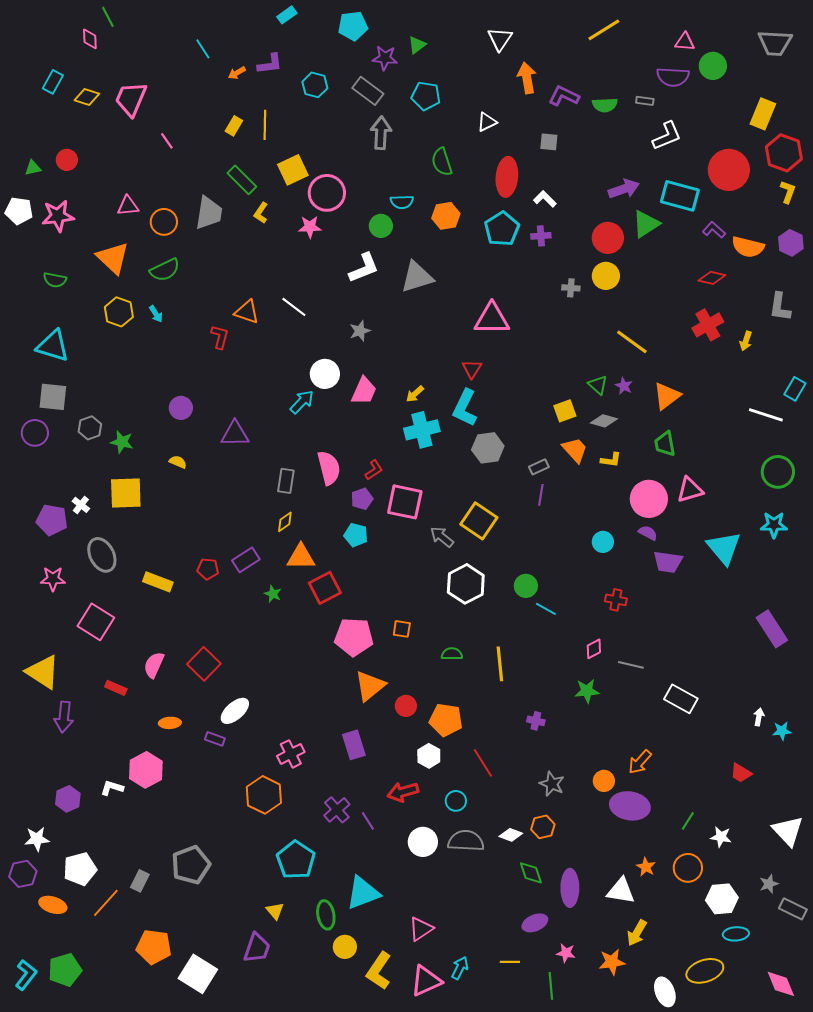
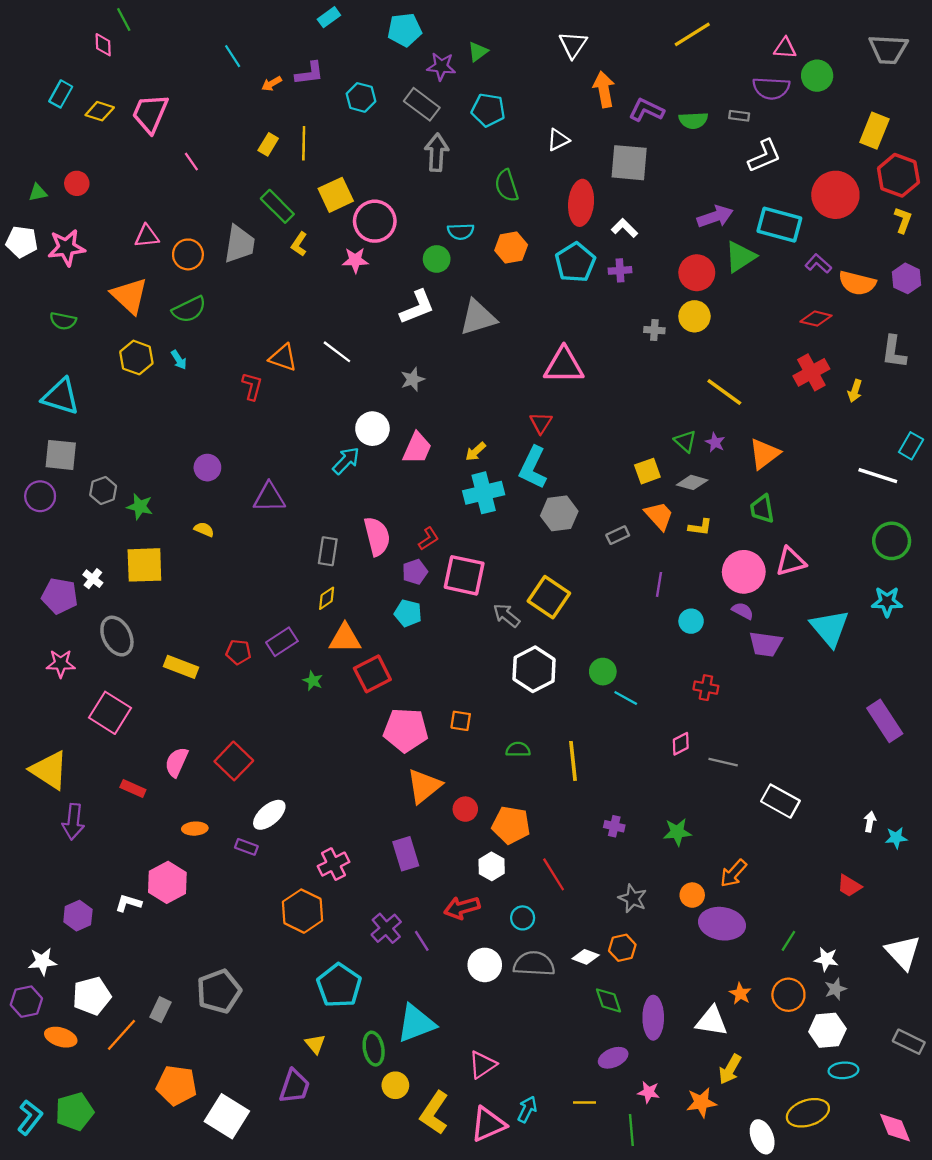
gray square: (549, 142) -> (629, 163), size x1.8
purple line: (541, 495) -> (659, 584), moved
green star: (587, 691) -> (677, 832), moved
gray star: (769, 884) -> (835, 989), moved

